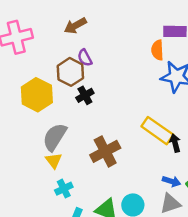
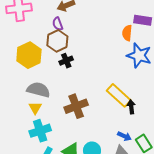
purple semicircle: (85, 58) -> (58, 24), moved
gray semicircle: (55, 137) -> (38, 90), turned 65
cyan cross: (64, 189) -> (40, 131), size x1.5

